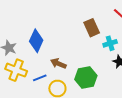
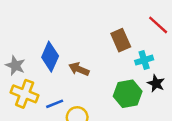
brown arrow: (58, 64) -> (79, 69), moved
green hexagon: (86, 77) -> (128, 94), moved

